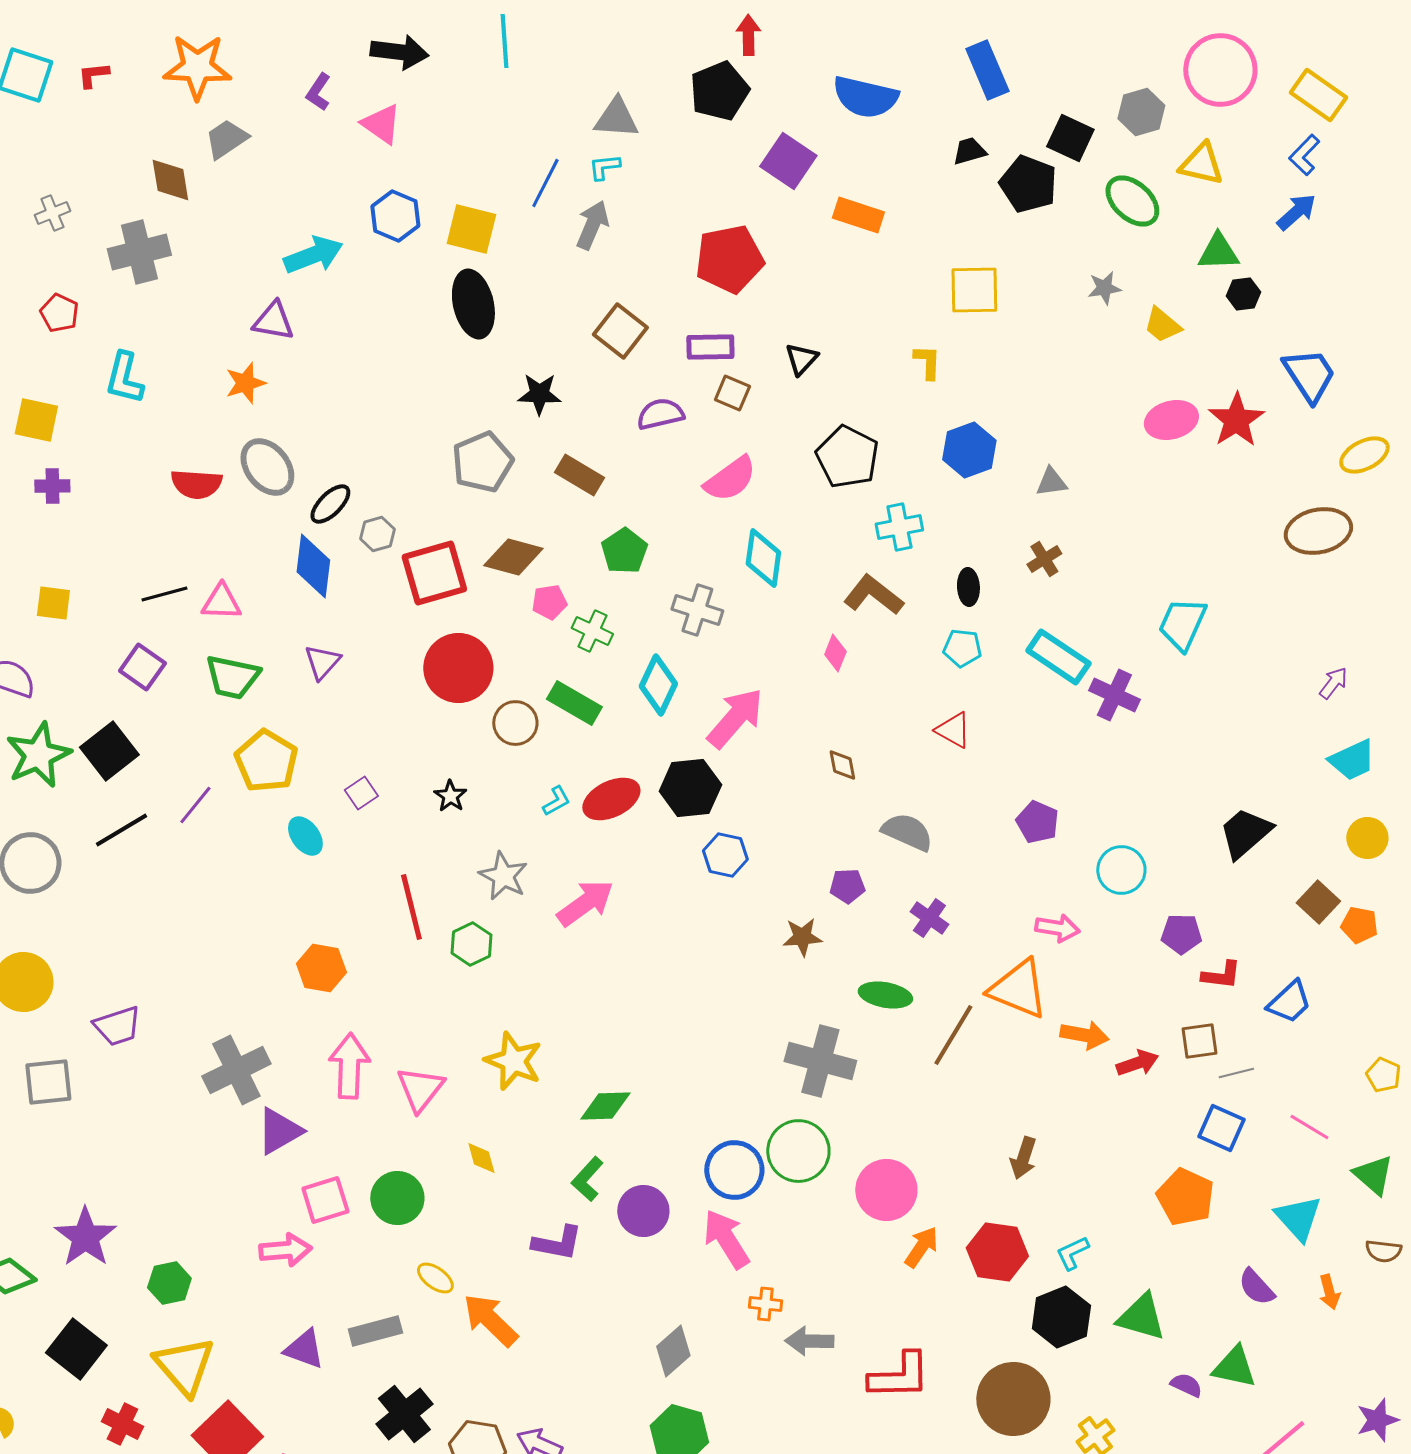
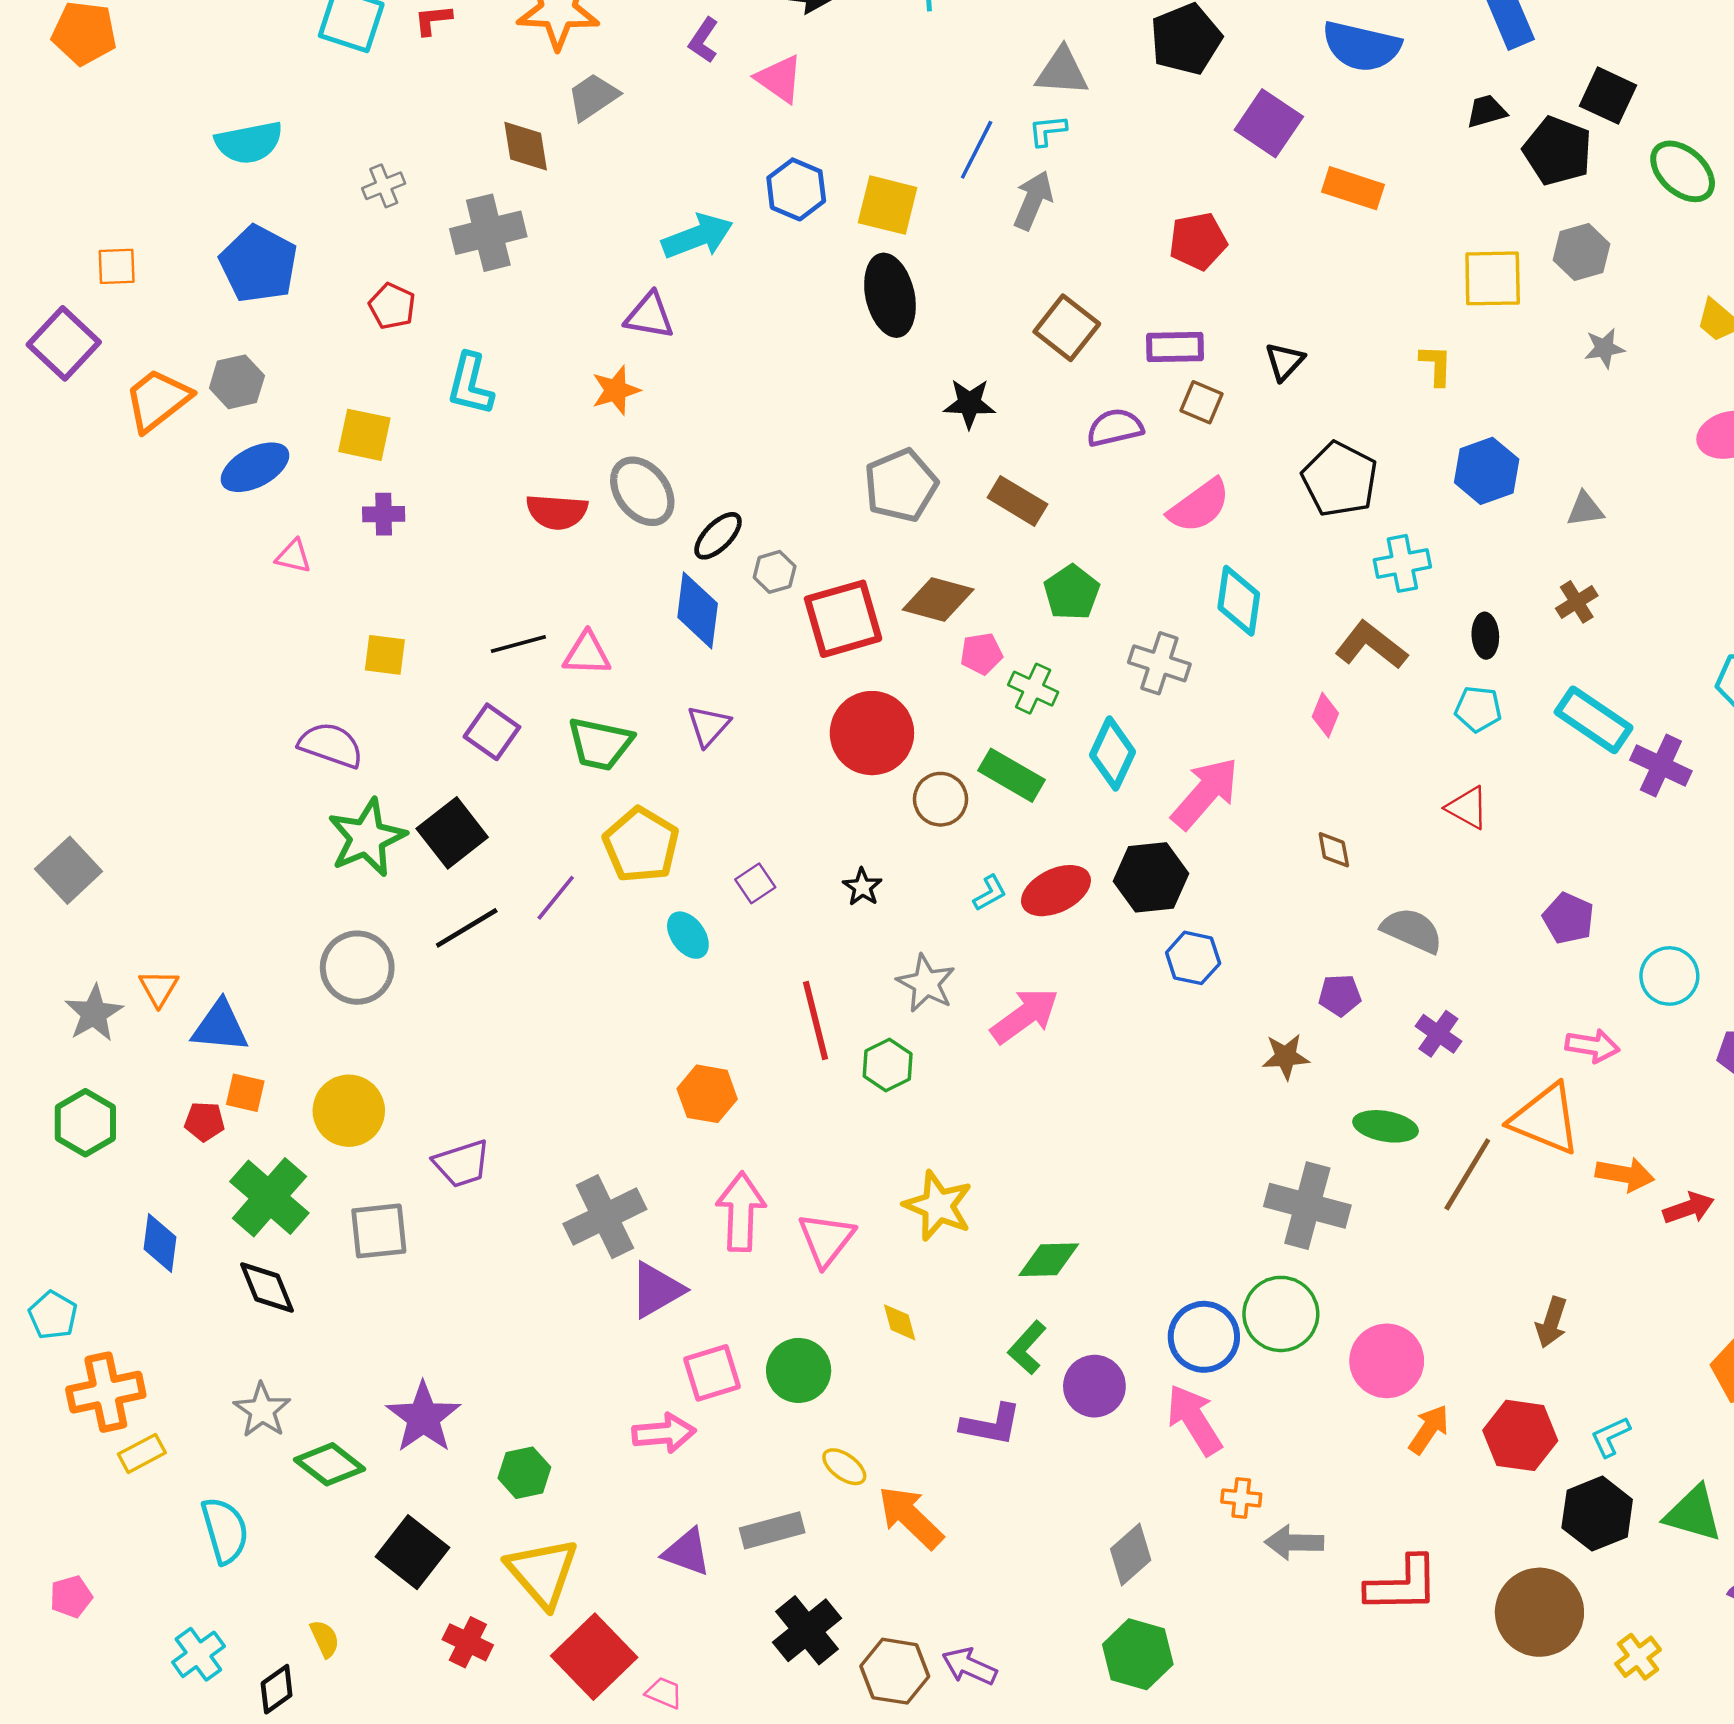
gray hexagon: (1141, 112) -> (1582, 252), moved
red pentagon: (729, 259) -> (1198, 241), size x0.7
gray star: (1104, 288) -> (1604, 348), moved

